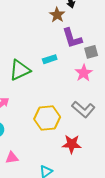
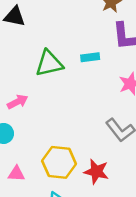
yellow hexagon: (47, 118) -> (59, 162), moved

